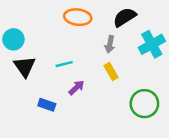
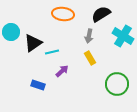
cyan cross: (152, 44) -> (123, 36), turned -30
black triangle: (25, 67) -> (33, 43), moved, turned 30

